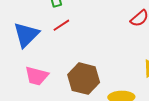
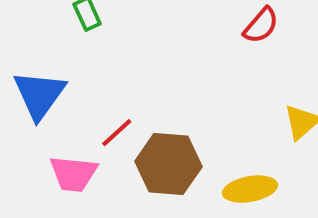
red line: (61, 25) -> (117, 133), moved

